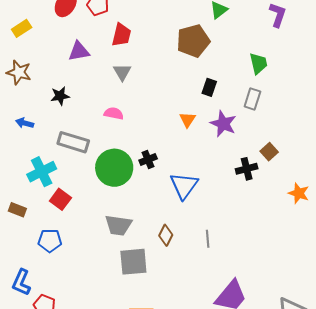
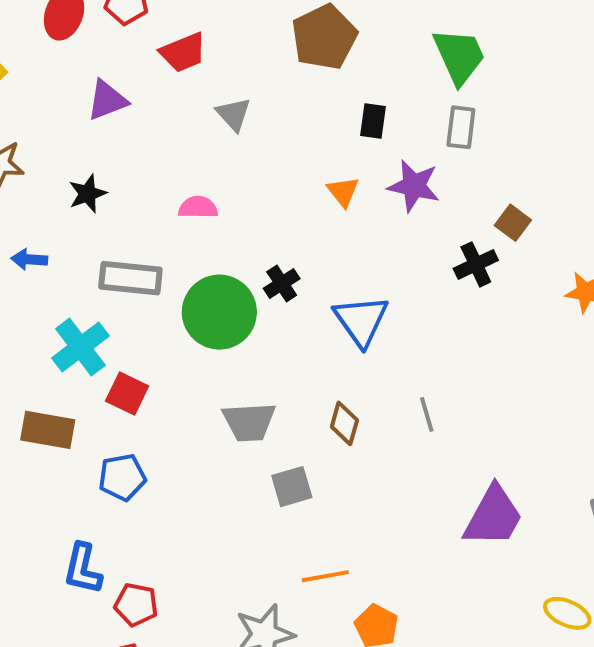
red trapezoid: (121, 35) -> (183, 52), turned 65
green trapezoid: (258, 63) -> (459, 56), size x1.4
gray triangle: (122, 72) -> (234, 114), moved
brown rectangle: (17, 210) -> (48, 430), size x1.5
gray square: (133, 262) -> (292, 487), size x0.7

